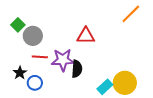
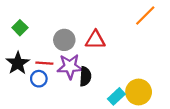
gray circle: (33, 36) -> (64, 40), moved
black star: (20, 73) -> (18, 63), moved, size x1.5
blue circle: (35, 83) -> (39, 79), moved

